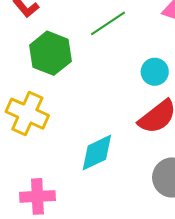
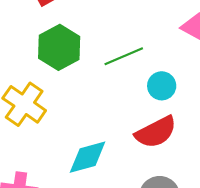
green line: (108, 23) -> (124, 56), moved

